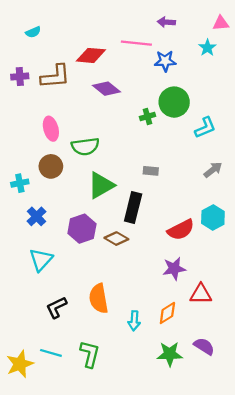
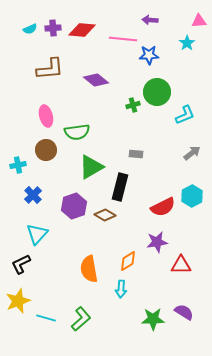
red diamond: (91, 55) -> (82, 30), moved
purple cross: (20, 76) -> (53, 28), moved
black L-shape: (56, 307) -> (21, 264), moved
orange diamond: (167, 313) -> (128, 261), moved
green L-shape: (90, 354) -> (81, 319), turned 35
yellow star: (20, 364) -> (18, 301), moved

